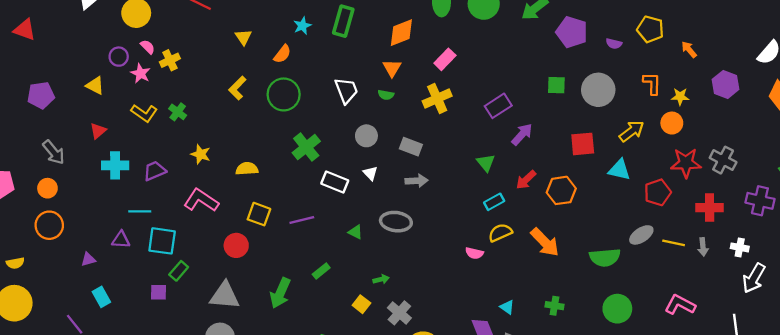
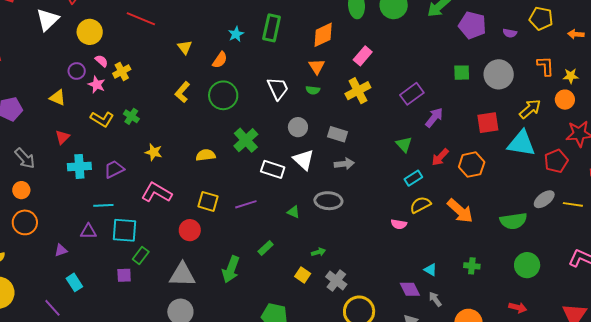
orange arrow: (689, 49) -> (576, 34), turned -42
yellow semicircle: (247, 169) -> (206, 155), moved
cyan triangle: (619, 170) -> (521, 143), size x1.4
white triangle: (370, 173) -> (303, 160), size x1.6

